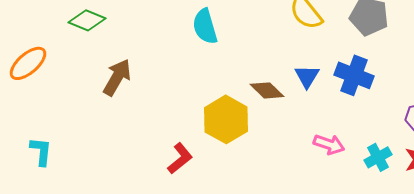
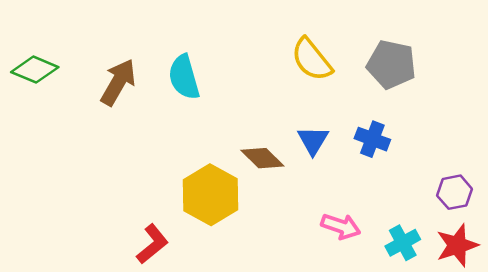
blue cross: (354, 75) -> (372, 139), size x0.7
brown arrow: (117, 77) -> (118, 82), moved

